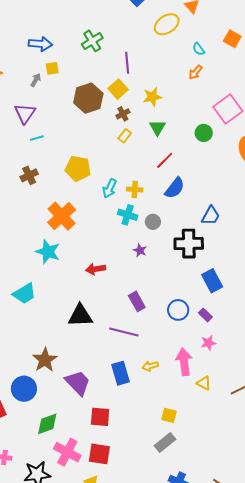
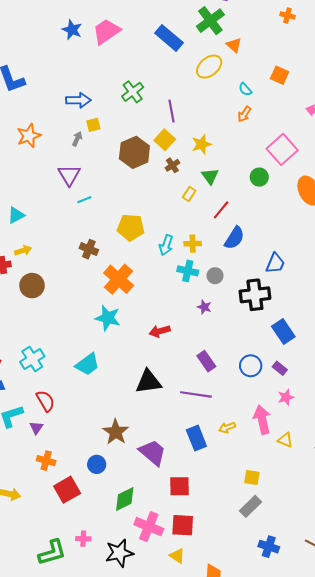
yellow rectangle: (125, 136) -> (189, 194), moved
brown cross: (29, 175) -> (89, 249), moved, turned -36
blue circle: (24, 389) -> (97, 464), size x0.7

